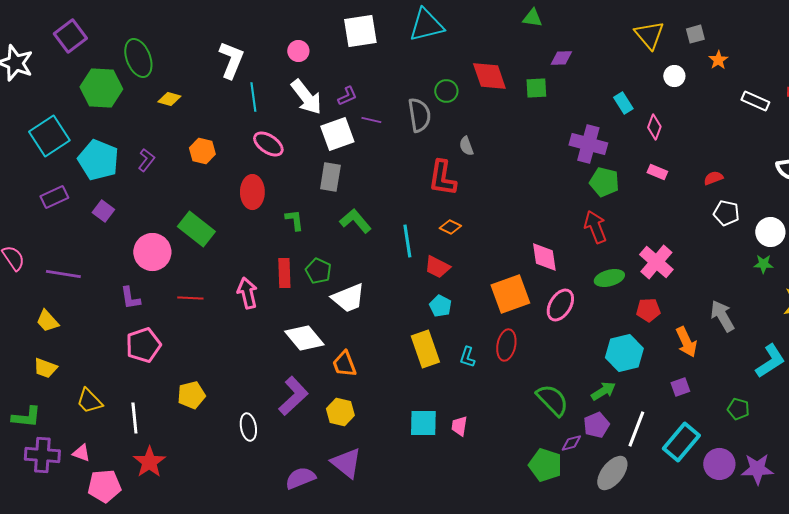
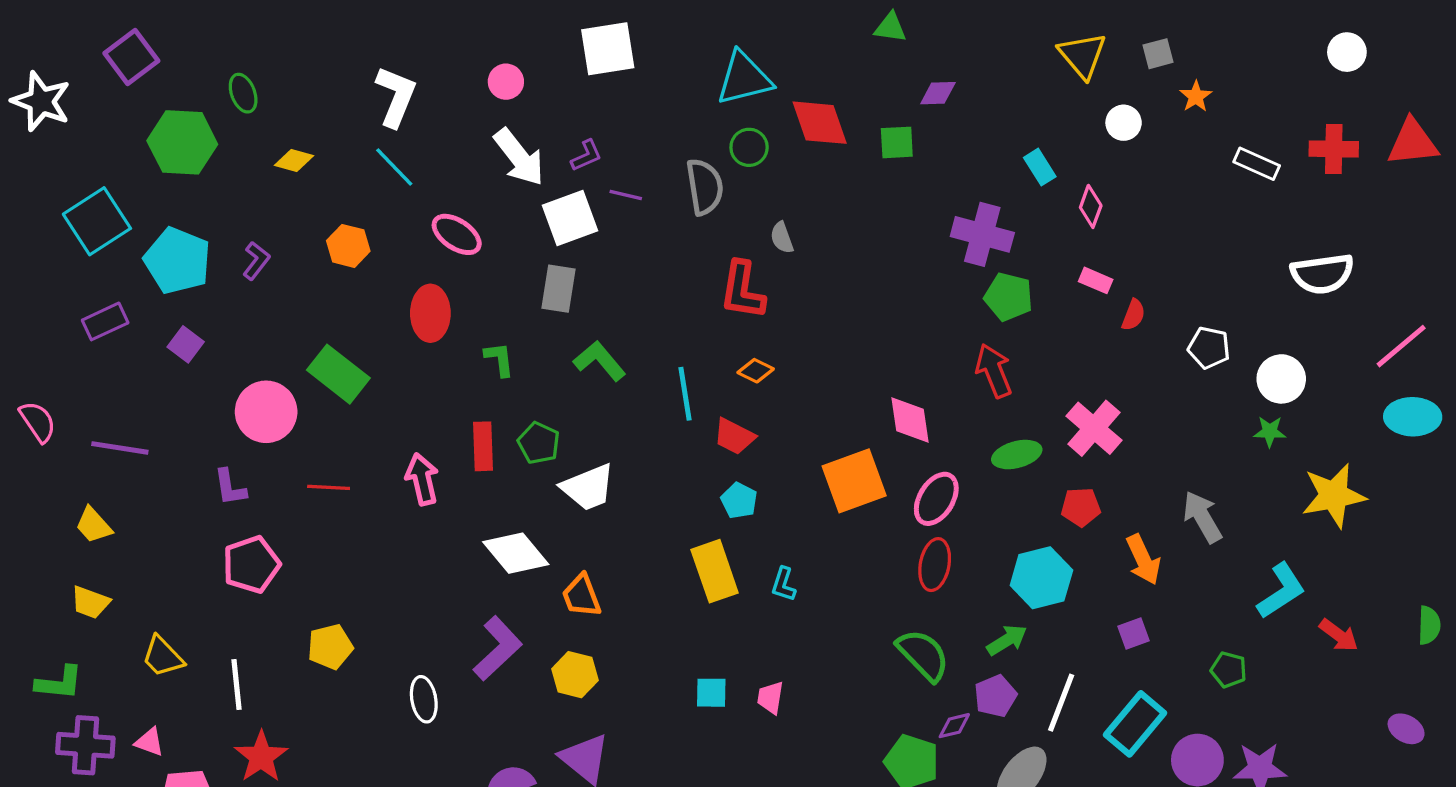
cyan triangle: (426, 25) -> (744, 78), moved
green ellipse: (138, 58) -> (243, 93), size x0.6
cyan line: (253, 97) -> (394, 167), moved, turned -36
red semicircle: (713, 178) -> (1133, 315), moved, turned 132
red ellipse: (506, 345) -> (935, 565), moved
cyan square: (423, 423) -> (711, 693), size x0.7

